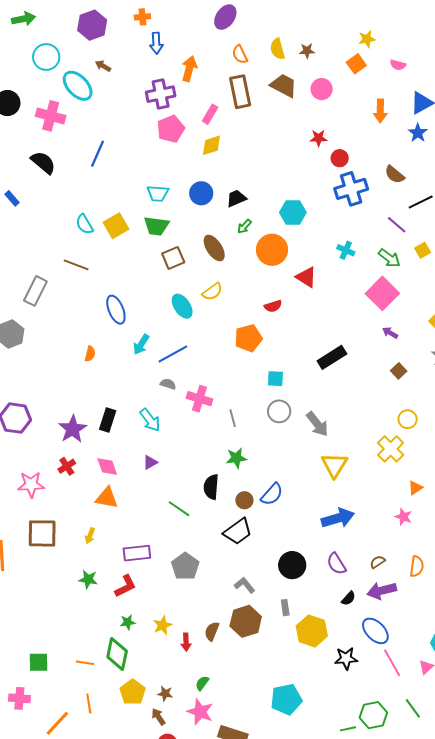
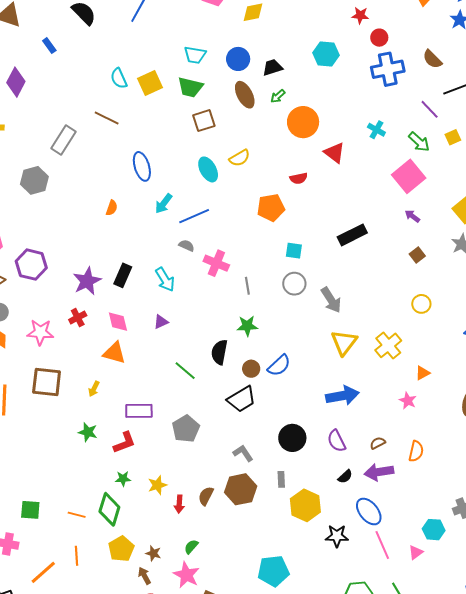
cyan hexagon: (293, 212) -> (326, 54), moved
brown ellipse: (214, 248) -> (245, 95), moved
yellow cross: (391, 449) -> (388, 345), moved

